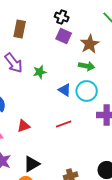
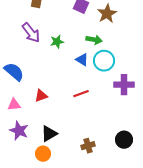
green arrow: (87, 66) -> (94, 40), moved

